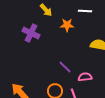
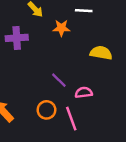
purple cross: (31, 33) -> (17, 38), turned -30

